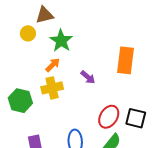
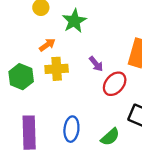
orange arrow: (53, 65) -> (47, 45), moved
red ellipse: (109, 117) -> (115, 84), moved

